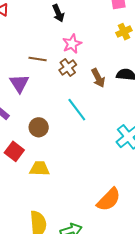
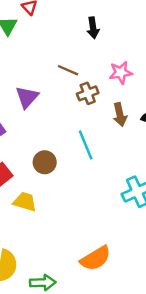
pink star: (72, 44) -> (121, 73), moved
brown line: (38, 59) -> (68, 70), moved
brown circle: (39, 127) -> (45, 162), moved

